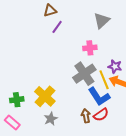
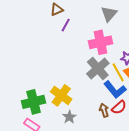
pink cross: (90, 48) -> (100, 42), size x1.6
green cross: (17, 100) -> (34, 102), size x1.6

